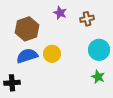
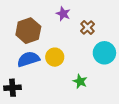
brown cross: (87, 19) -> (88, 27), moved, turned -32
green star: (98, 77) -> (80, 81), moved

